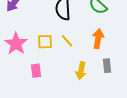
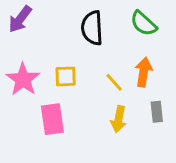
yellow line: (67, 41) -> (114, 82), moved
pink rectangle: (36, 71) -> (52, 119), size x1.5

